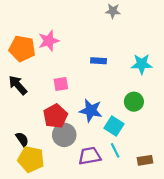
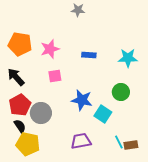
gray star: (113, 11) -> (78, 10), moved
pink star: (49, 41) -> (50, 49), moved
red pentagon: (55, 116) -> (20, 105), moved
gray circle: (64, 135) -> (41, 113), moved
cyan line: (115, 150) -> (119, 142), moved

